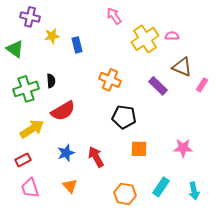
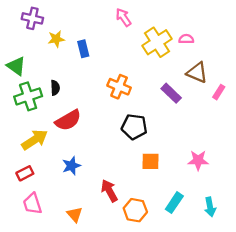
green triangle: (15, 49) -> (16, 66), moved
red arrow: (96, 157) -> (109, 191), moved
orange triangle: (70, 186) -> (75, 214), moved

